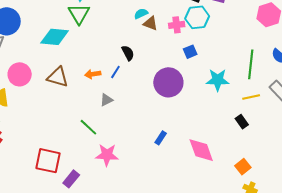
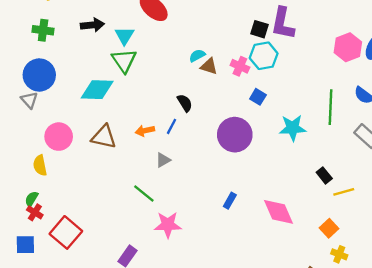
pink cross: (177, 25) -> (240, 66), turned 35
blue square: (190, 52) -> (258, 97), turned -32
yellow line: (251, 97) -> (344, 192), moved
red square: (48, 161) -> (66, 232), moved, turned 32

